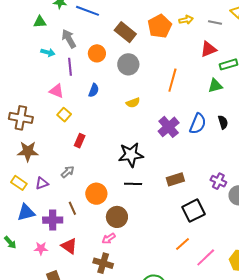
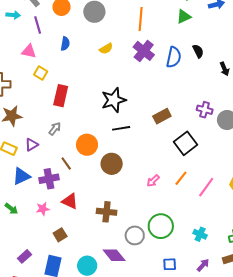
purple cross: (169, 127) -> (144, 51), moved
red rectangle: (80, 141) -> (61, 96), size x1.5
pink arrow: (109, 238) -> (153, 181), moved

